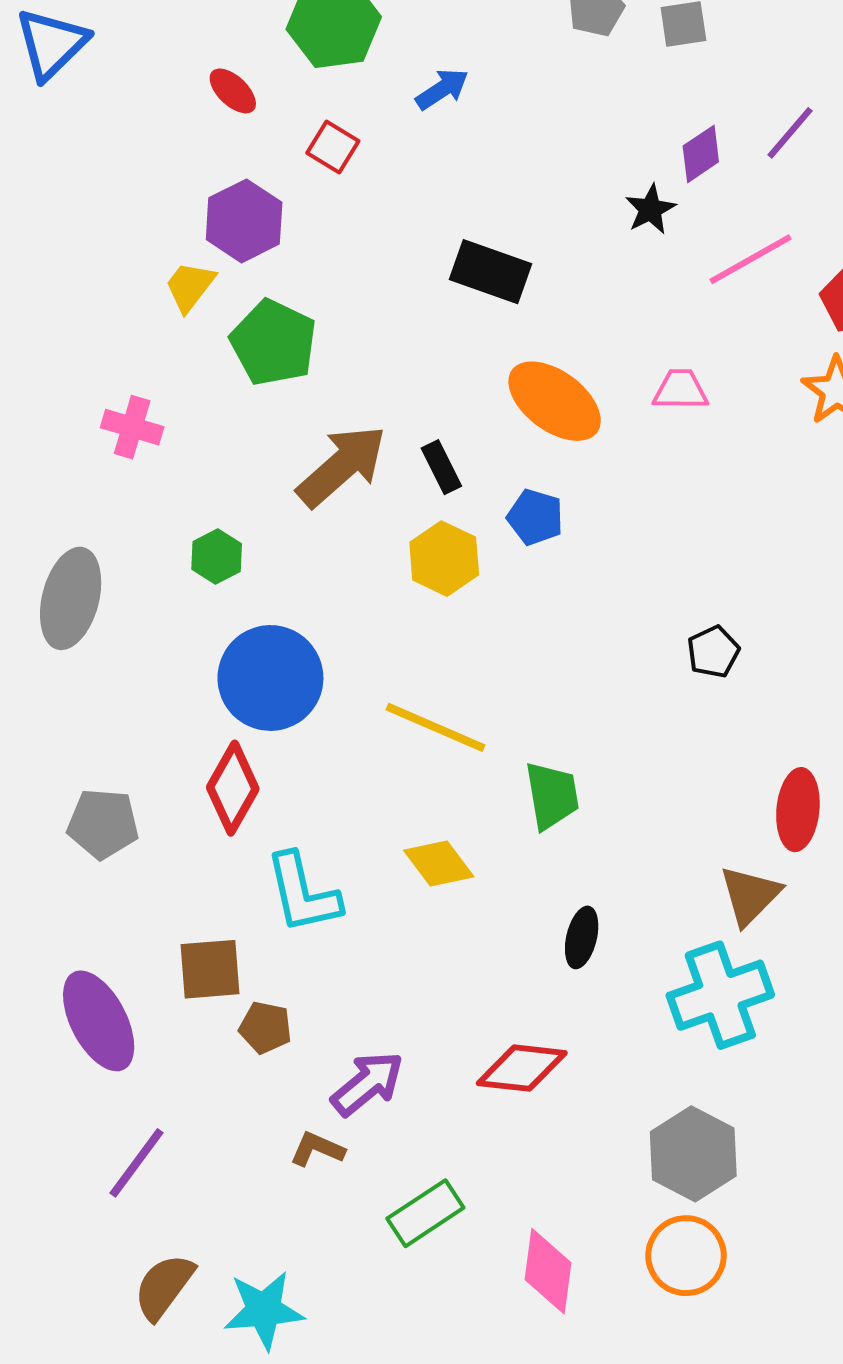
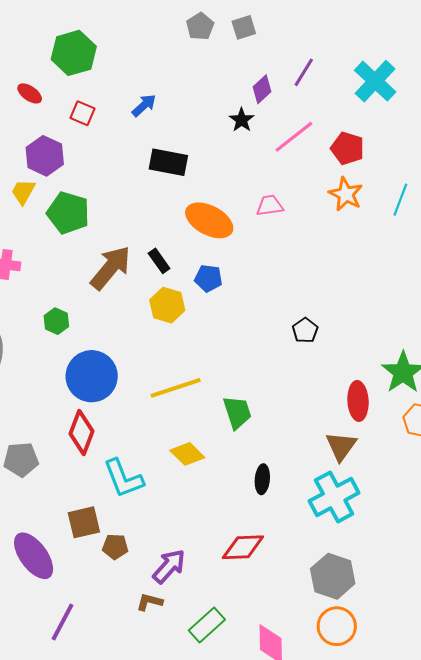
blue arrow: (442, 89) -> (144, 105), moved
yellow line: (435, 727) -> (176, 388), turned -33

